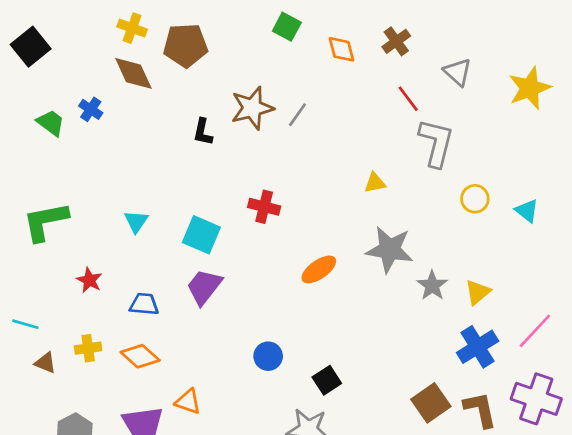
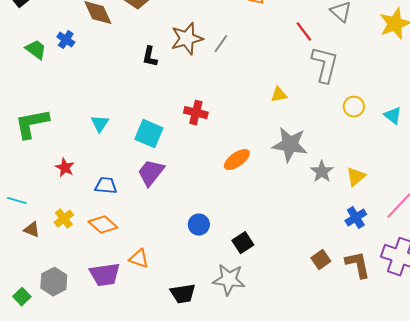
blue cross: (478, 347) -> (356, 218), size x0.7
yellow cross: (88, 348) -> (64, 219), turned -30
brown square: (431, 403) -> (321, 260), size x0.7

